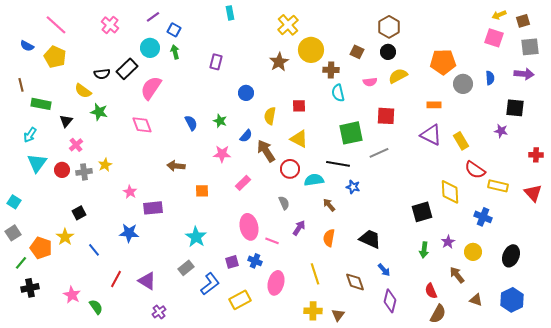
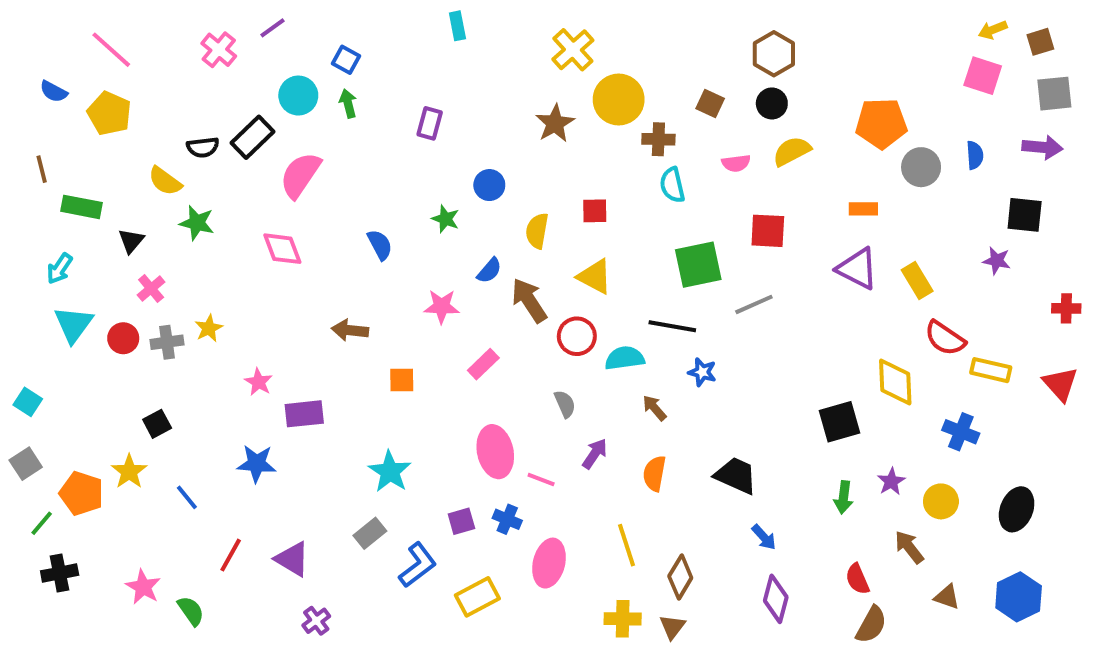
purple line: (153, 17) -> (272, 28), moved
green star: (220, 121) -> (446, 219), moved
brown diamond: (355, 282) -> (680, 577), moved, turned 50

